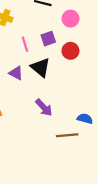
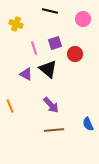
pink circle: (70, 19) -> (83, 19), moved
blue semicircle: (85, 119) -> (88, 124), moved, turned -128
brown line: (67, 135) -> (54, 130), moved

